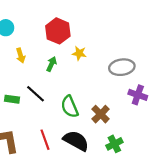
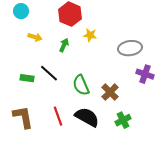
yellow arrow: (21, 55) -> (35, 37), turned -56

